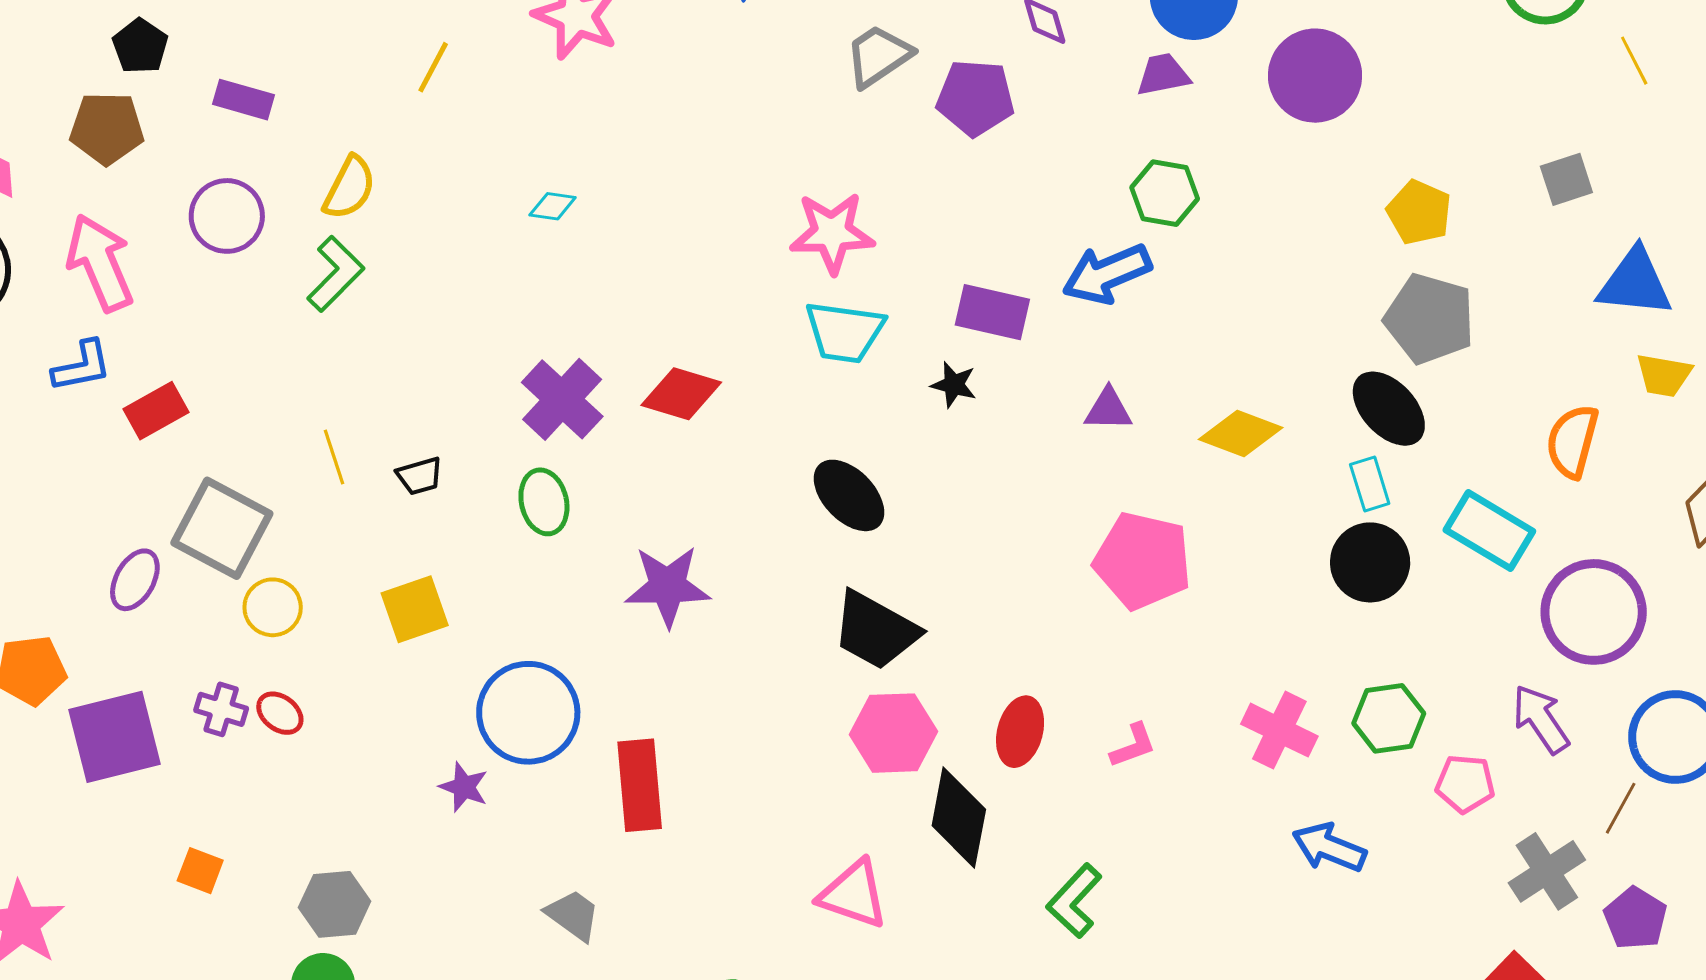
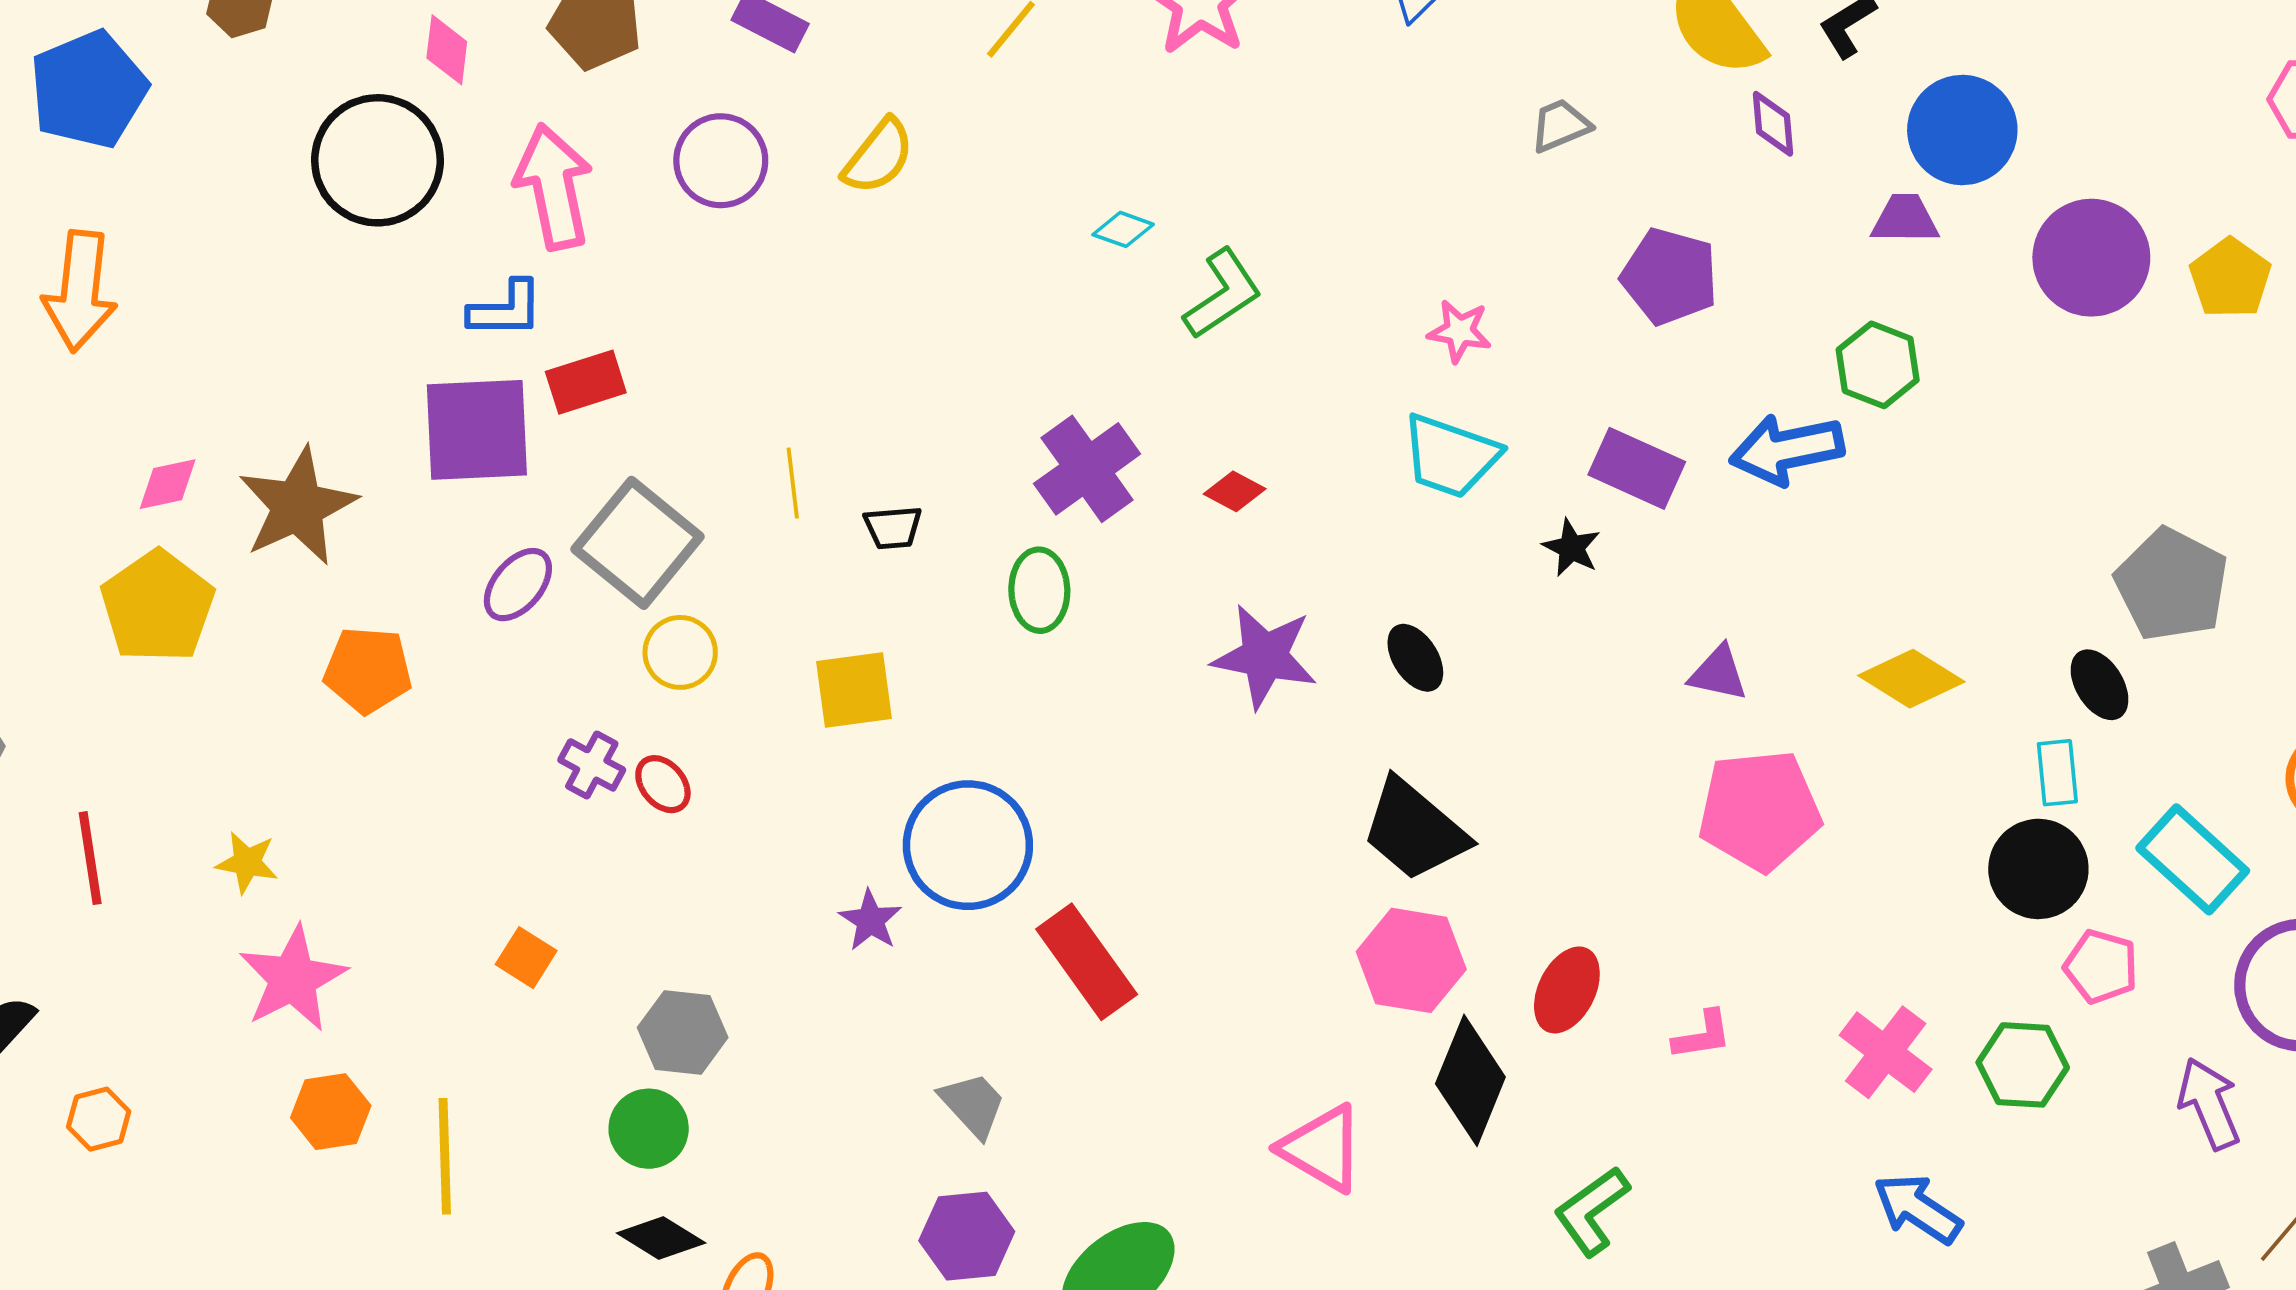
gray trapezoid: (878, 56) -> (1560, 125), size x0.7
purple pentagon: (975, 98) -> (1670, 276), moved
yellow pentagon: (1419, 212) -> (2230, 278), moved
pink star: (832, 233) -> (1460, 331), size x0.6
green L-shape: (336, 274) -> (1223, 294), moved
red diamond: (681, 394) -> (1235, 491), size x0.6
purple triangle: (1108, 409) -> (1718, 673), moved
black ellipse: (1389, 409) -> (2100, 685), size x0.7
black ellipse: (849, 495) -> (1415, 658), size x0.7
pink pentagon: (1143, 561) -> (1760, 810), turned -30
purple star: (668, 586) -> (1265, 656), moved
purple square: (114, 737) -> (477, 430), moved
pink pentagon: (1465, 784) -> (2101, 967), moved
red rectangle: (640, 785) -> (1087, 962), turned -42

